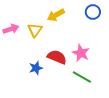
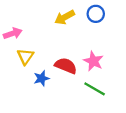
blue circle: (93, 12) -> (96, 14), moved
yellow triangle: (35, 30) -> (25, 56), moved

